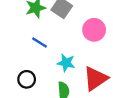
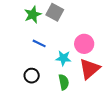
pink circle: (94, 30) -> (84, 44), moved

